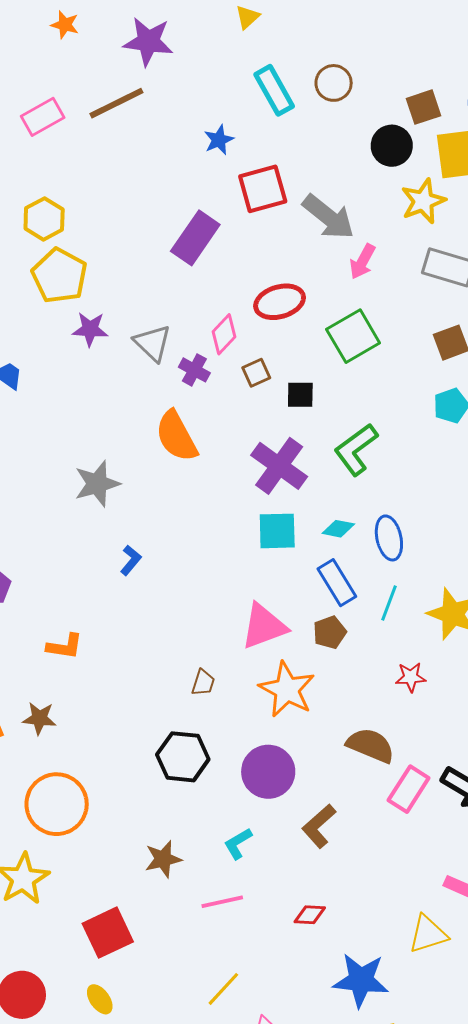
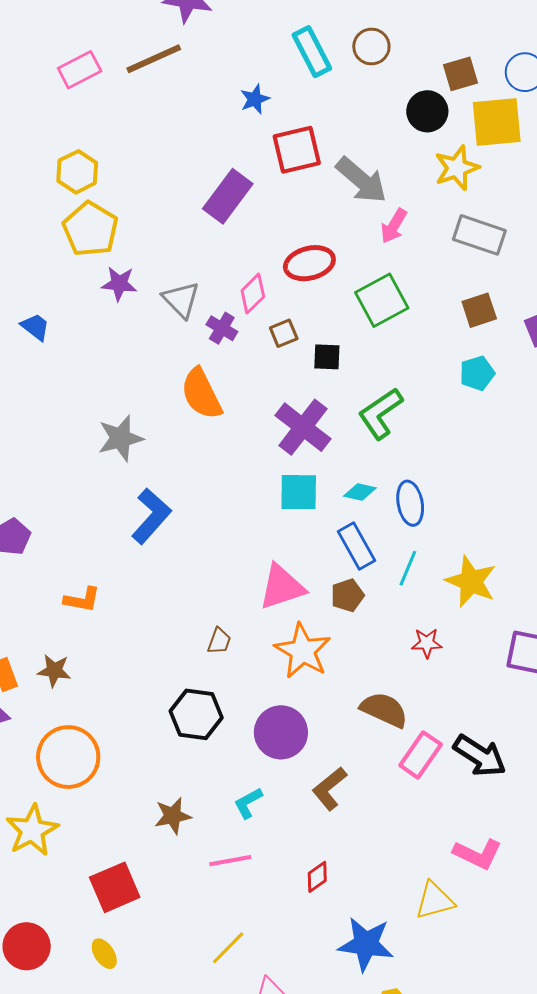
blue L-shape: (131, 560) -> (151, 516), size x1.8
red diamond: (310, 915) -> (317, 877), turned -40

